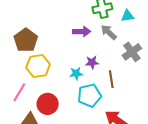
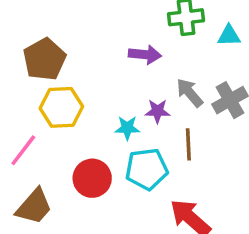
gray arrow: (109, 32) -> (190, 93), moved
red circle: (48, 104) -> (92, 178), moved

